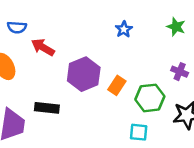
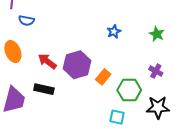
red arrow: (43, 47) -> (47, 61), moved

